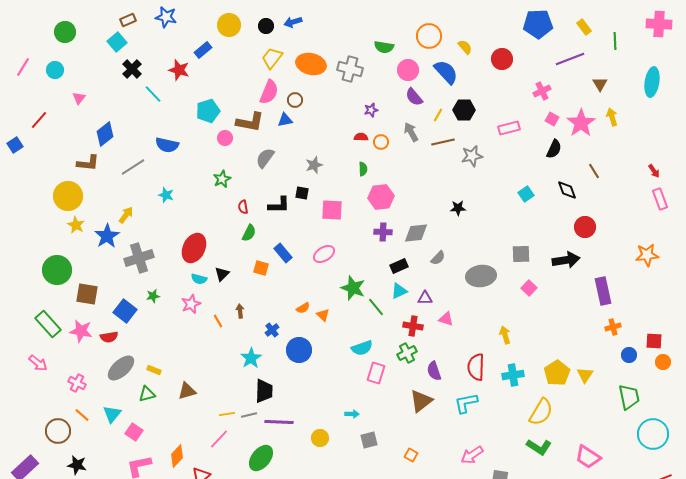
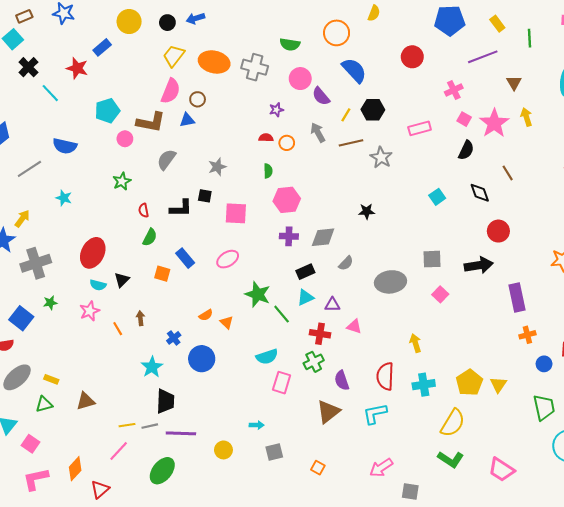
yellow semicircle: (465, 47) -> (374, 13), moved, turned 63
pink circle: (408, 70) -> (300, 79), moved
gray star: (472, 156) -> (381, 157), turned -30

